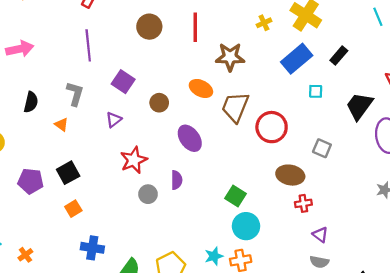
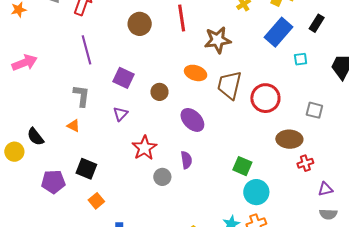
black semicircle: (31, 102) -> (35, 137), moved, turned 138
black square: (68, 173) -> (86, 169), turned -30
purple triangle: (320, 235) -> (325, 189), turned -42

